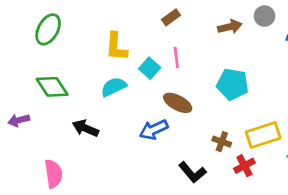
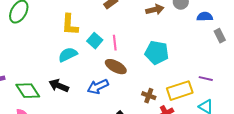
pink line: (176, 57) -> (115, 43), moved
green diamond: (52, 87) -> (28, 91), moved
black arrow: (86, 128) -> (59, 86), moved

